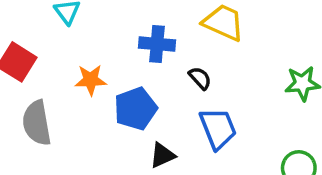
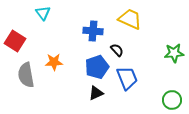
orange star: (91, 80) -> (54, 62), moved
blue pentagon: (135, 109) -> (97, 67), moved

